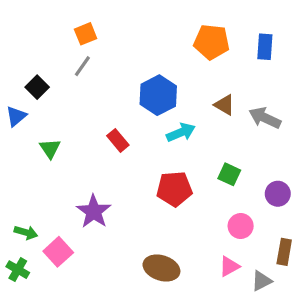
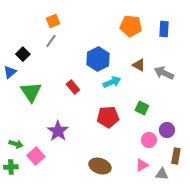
green triangle: (50, 148) -> (31, 92), size x1.6
purple circle: (278, 194) -> (167, 130), moved
green cross: (18, 270) -> (11, 167), turned -32
gray triangle: (262, 281) -> (162, 174), turned 32

